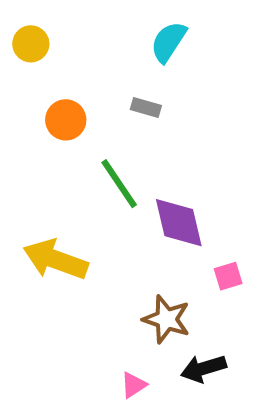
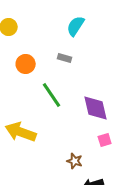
purple diamond: (179, 223) -> (96, 108), moved
brown star: (166, 319) -> (75, 161), size x0.7

